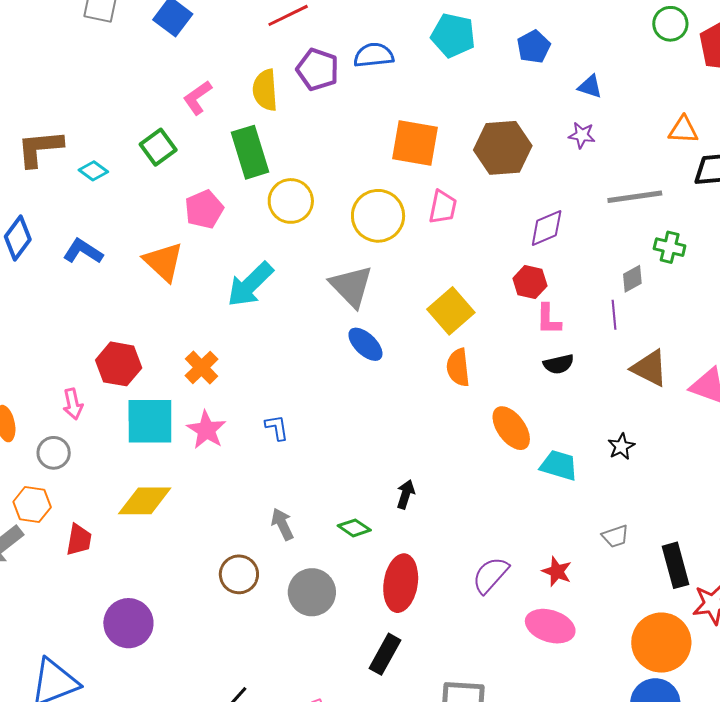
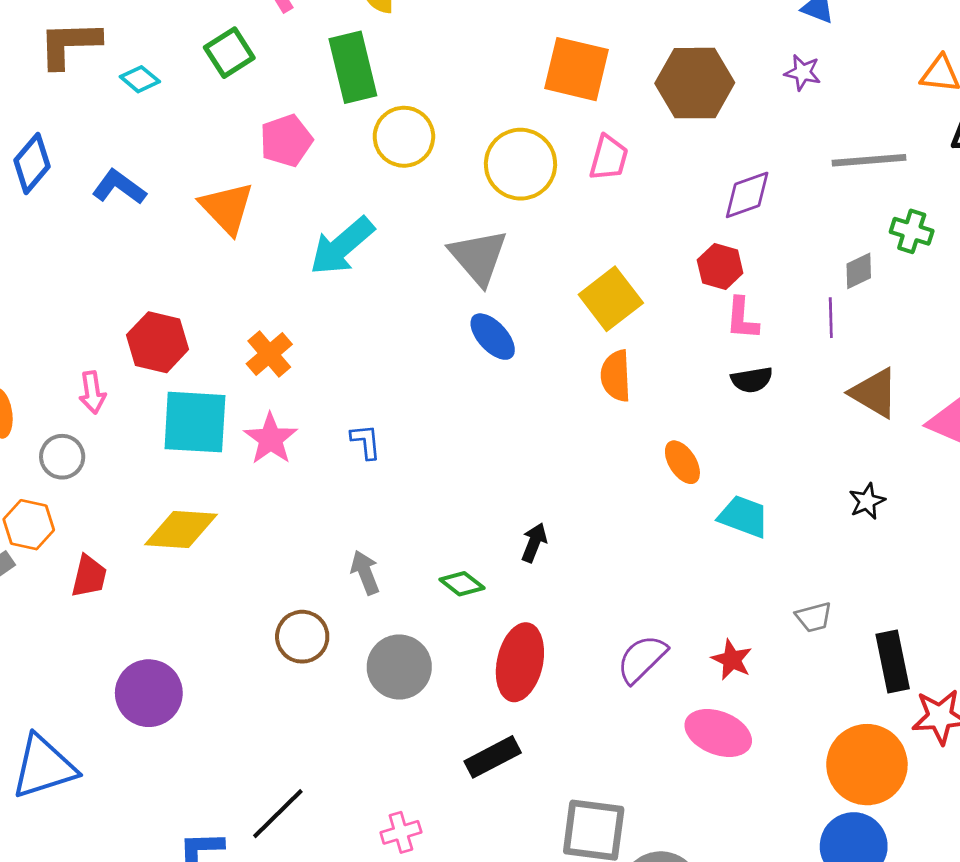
orange ellipse: (511, 428) -> (682, 462), size x0.7
black star: (621, 446) -> (867, 501), moved
black rectangle: (385, 654) -> (493, 757), turned 30

